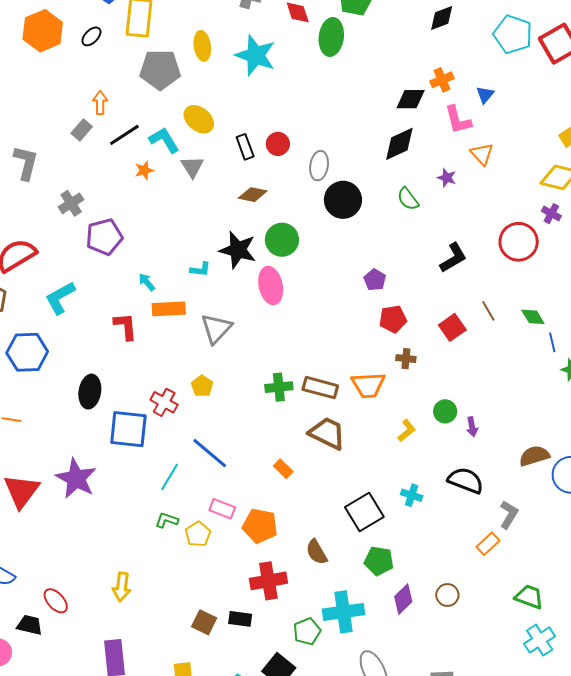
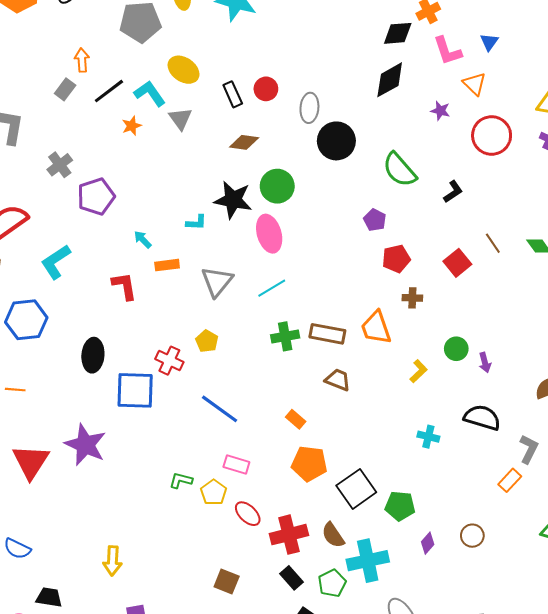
blue triangle: (485, 95) -> (489, 42), moved
green semicircle: (408, 199) -> (400, 170), moved, size x1.5
red circle: (519, 242) -> (492, 135), moved
black L-shape: (453, 258) -> (453, 192), size x0.7
orange rectangle: (169, 309) -> (167, 265), size x0.7
orange trapezoid: (368, 385) -> (376, 328), turned 78
brown trapezoid: (327, 433) -> (338, 380), size x0.7
cyan line: (169, 477) -> (272, 288), moved, turned 32
black square: (364, 512) -> (356, 489), moved
orange pentagon: (260, 526) -> (309, 463), moved
brown semicircle: (317, 552) -> (333, 535), moved
yellow arrow: (122, 587) -> (113, 561), moved
purple diamond: (403, 599) -> (428, 543), size x0.7
red ellipse: (56, 601) -> (248, 514), moved
black rectangle: (240, 619) -> (291, 578), moved, turned 45

